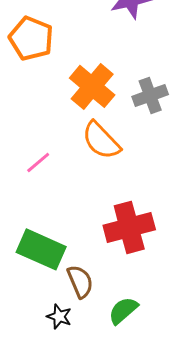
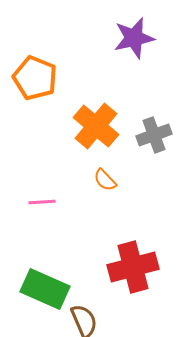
orange semicircle: (101, 140) -> (105, 180), size x0.6
pink line: (38, 162) -> (42, 202), turned 36

